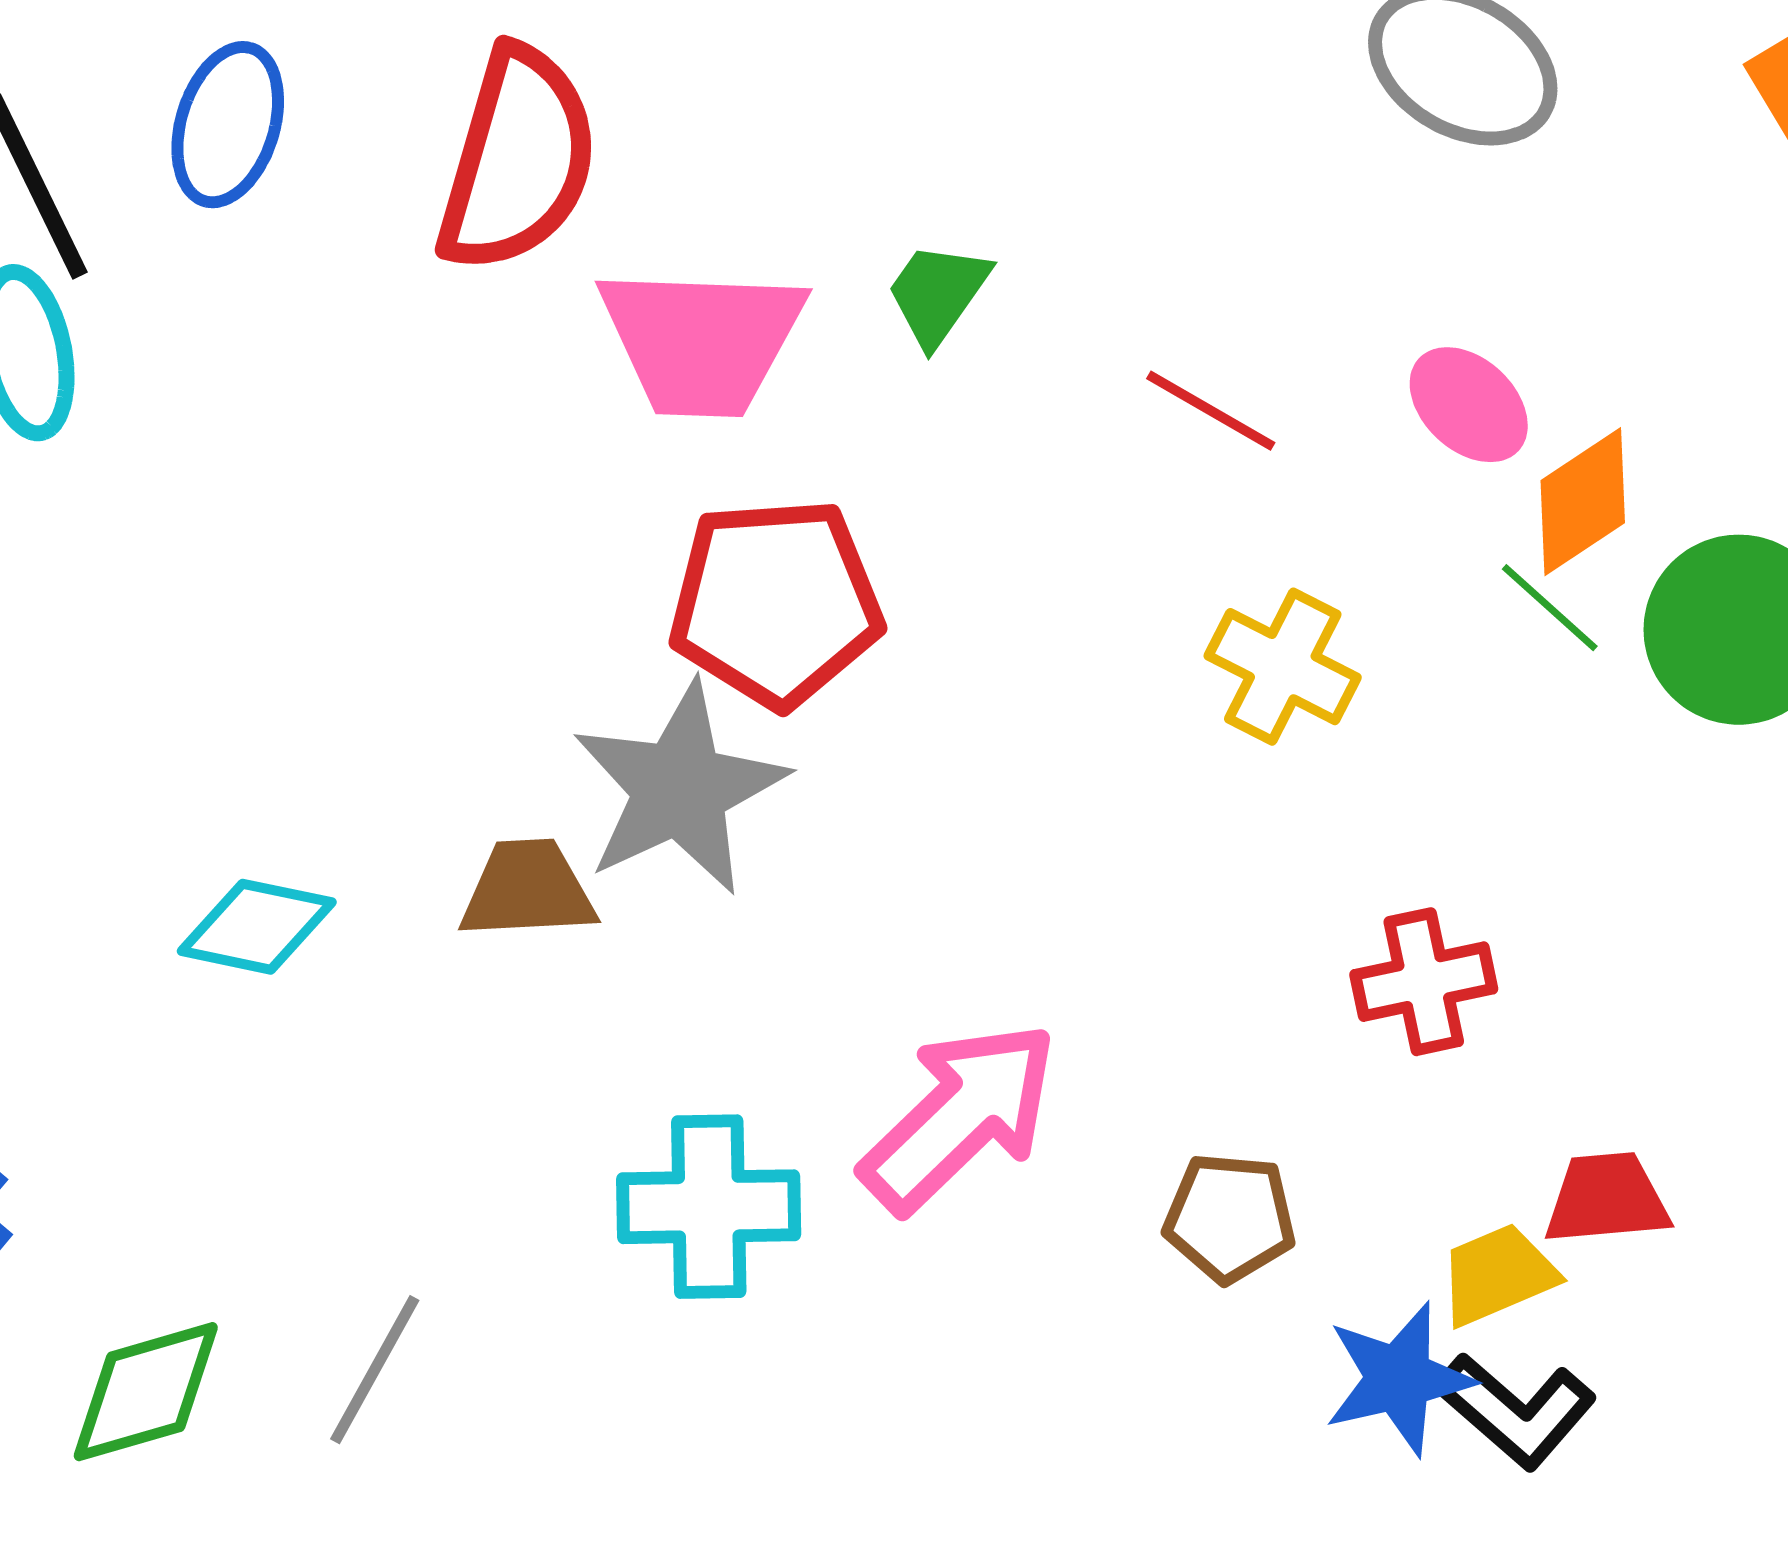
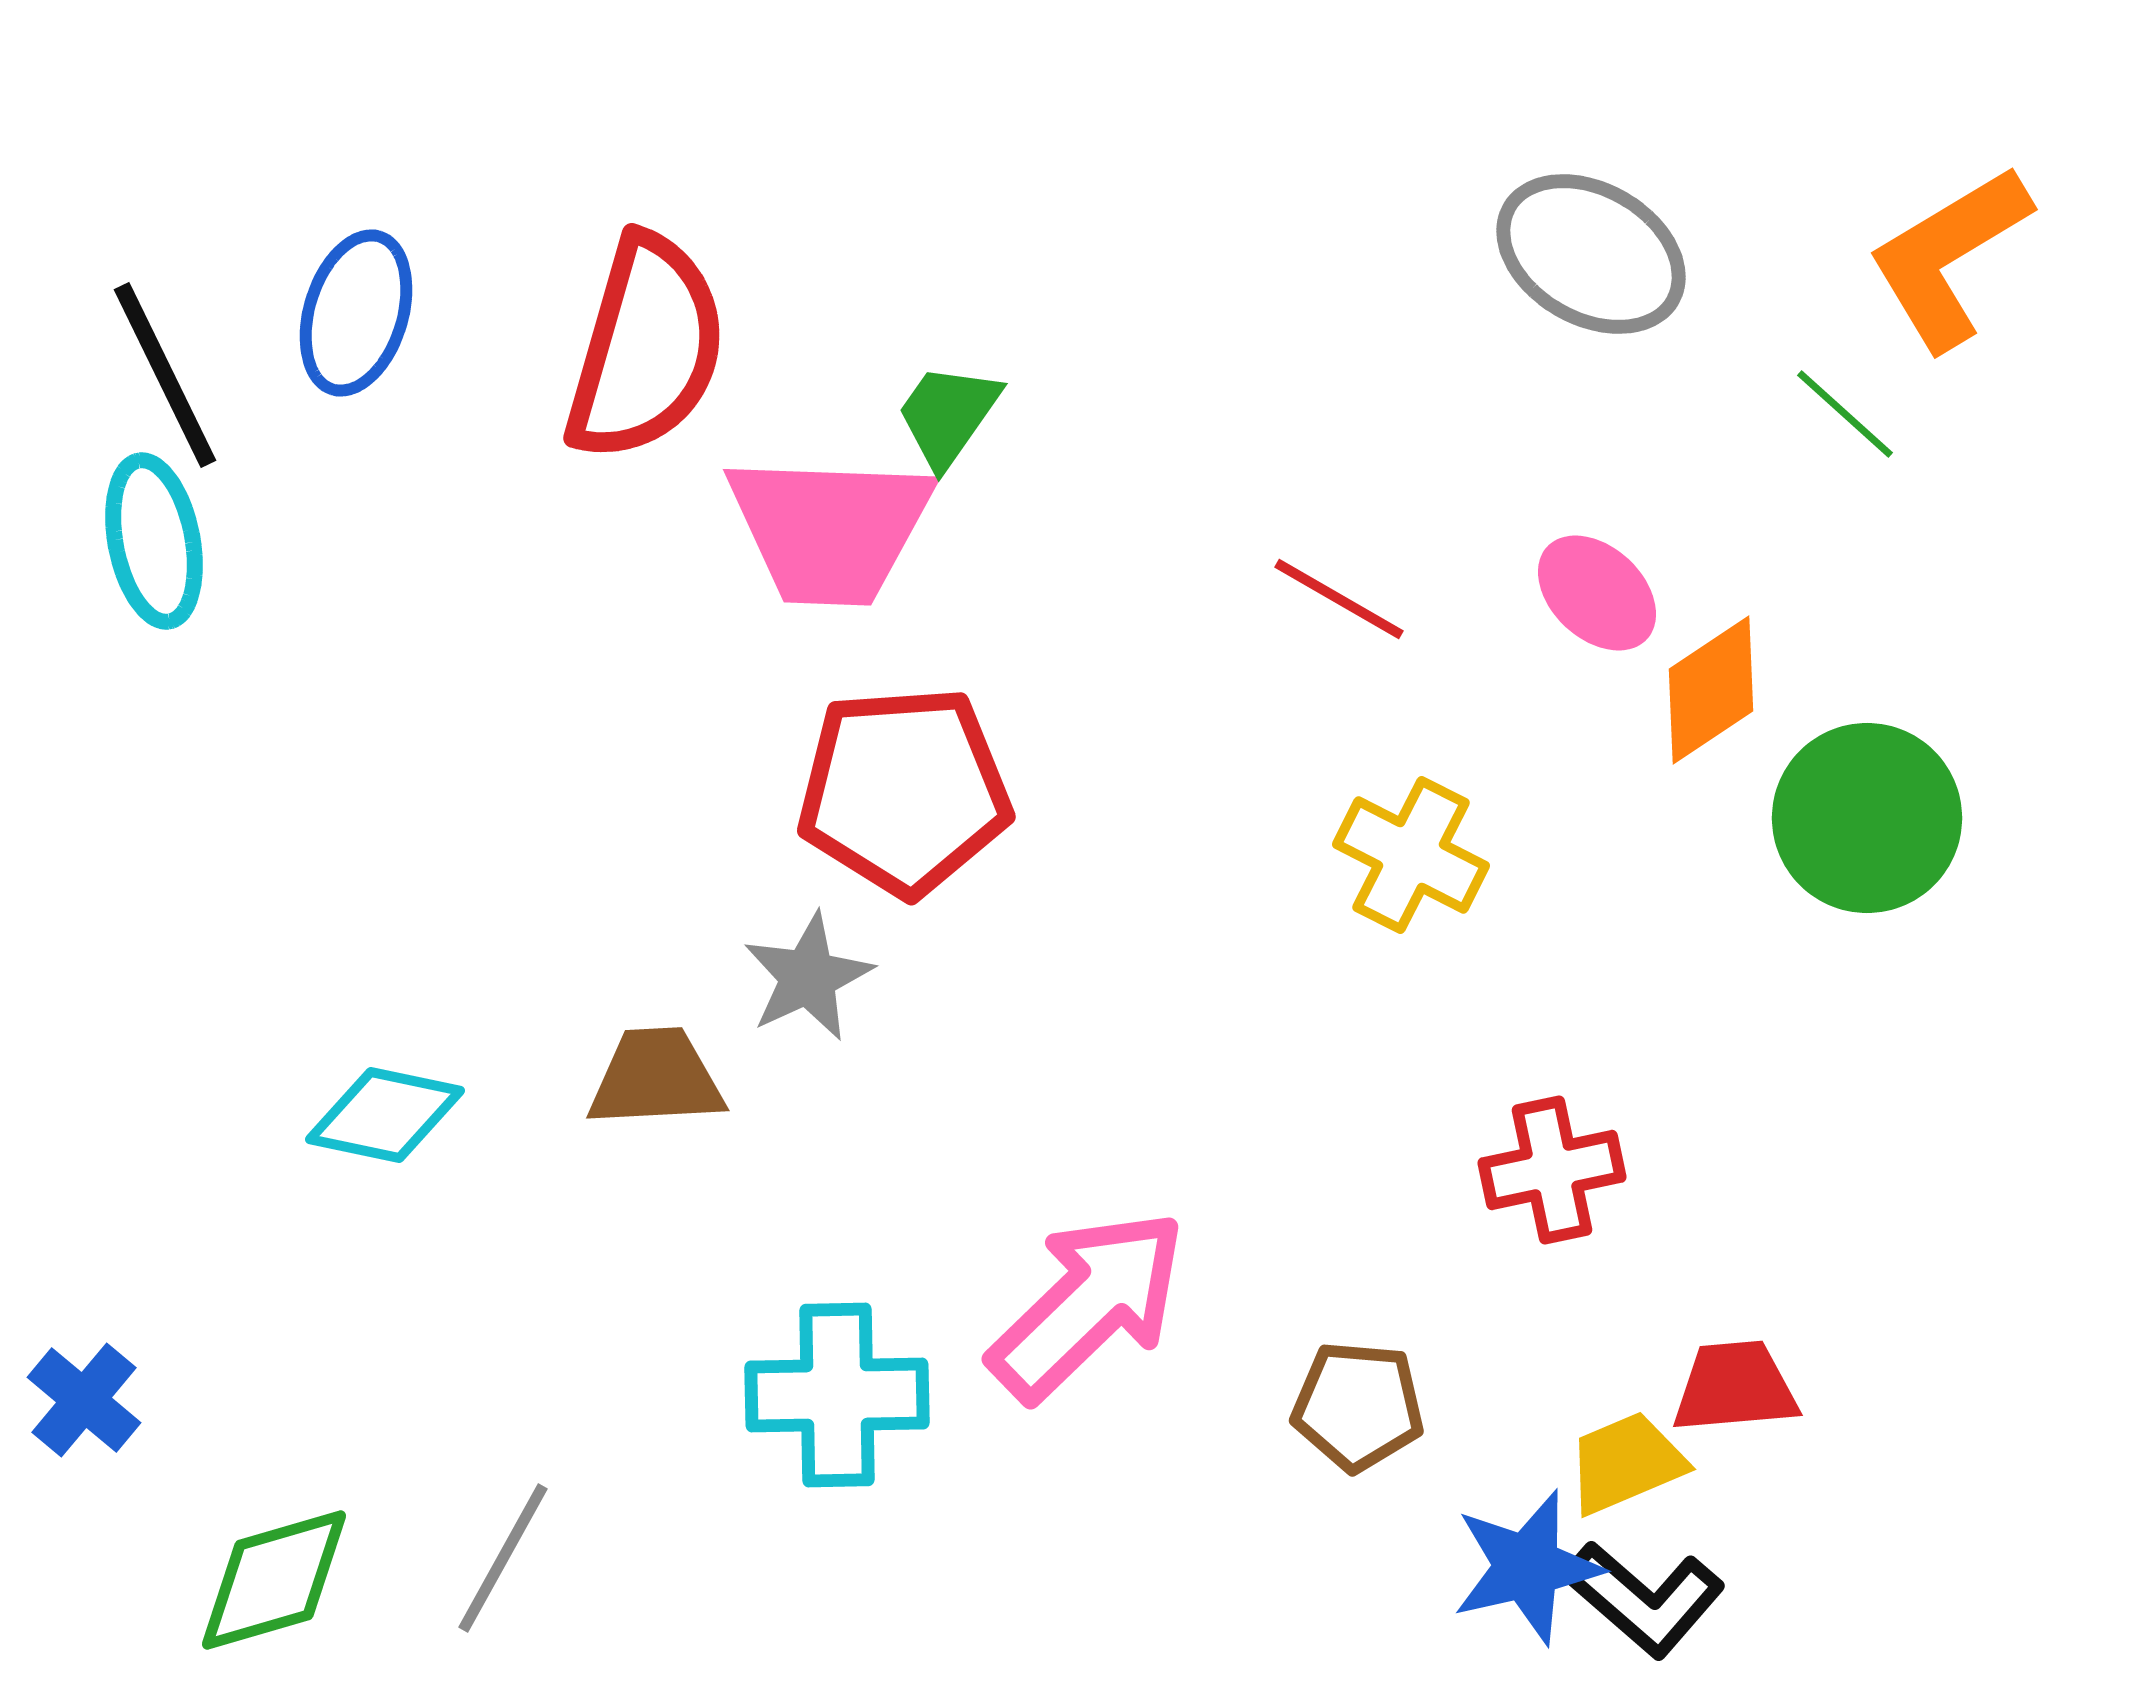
green trapezoid: (938, 294) -> (948, 415), moved
green line: (1550, 608) -> (1845, 414), moved
gray star: (680, 789) -> (808, 977), size x0.6

